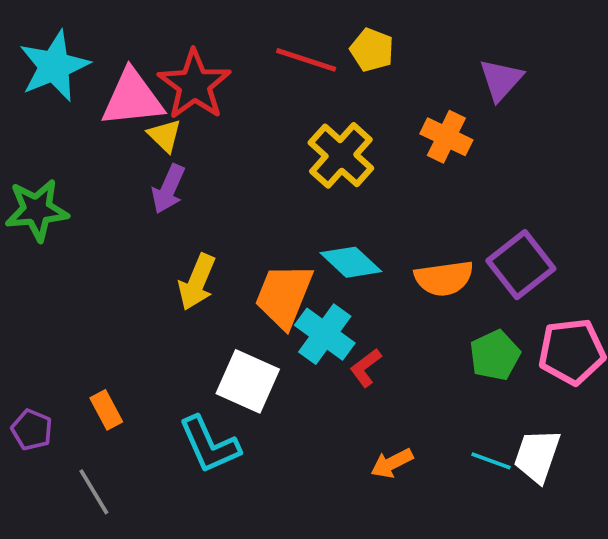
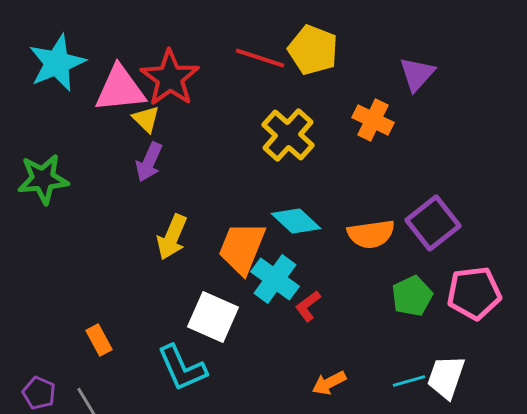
yellow pentagon: (372, 50) -> (313, 50), size x1.4
purple pentagon: (32, 430) -> (39, 393), moved
cyan line: (491, 461) -> (409, 381), turned -36

